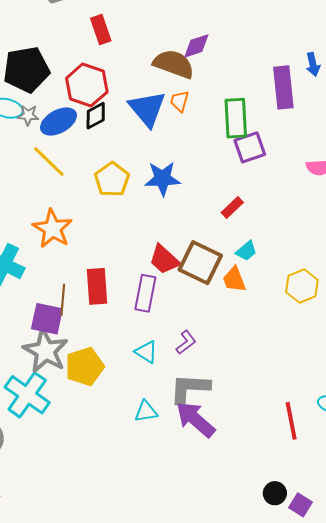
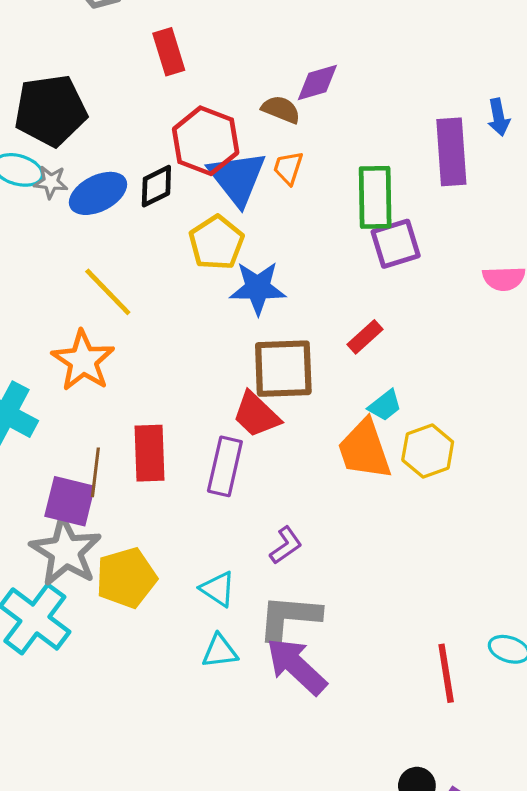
brown semicircle: (174, 64) -> (281, 109), size x0.6
red hexagon: (87, 85) -> (206, 141), moved
yellow line: (49, 162) -> (108, 292), moved
yellow pentagon: (112, 179) -> (216, 243), moved
brown square: (200, 263) -> (283, 369), moved, turned -30
orange trapezoid: (234, 279) -> (364, 449), size x1.5
yellow hexagon: (302, 286) -> (428, 451), moved
cyan triangle: (146, 352) -> (218, 589), moved

